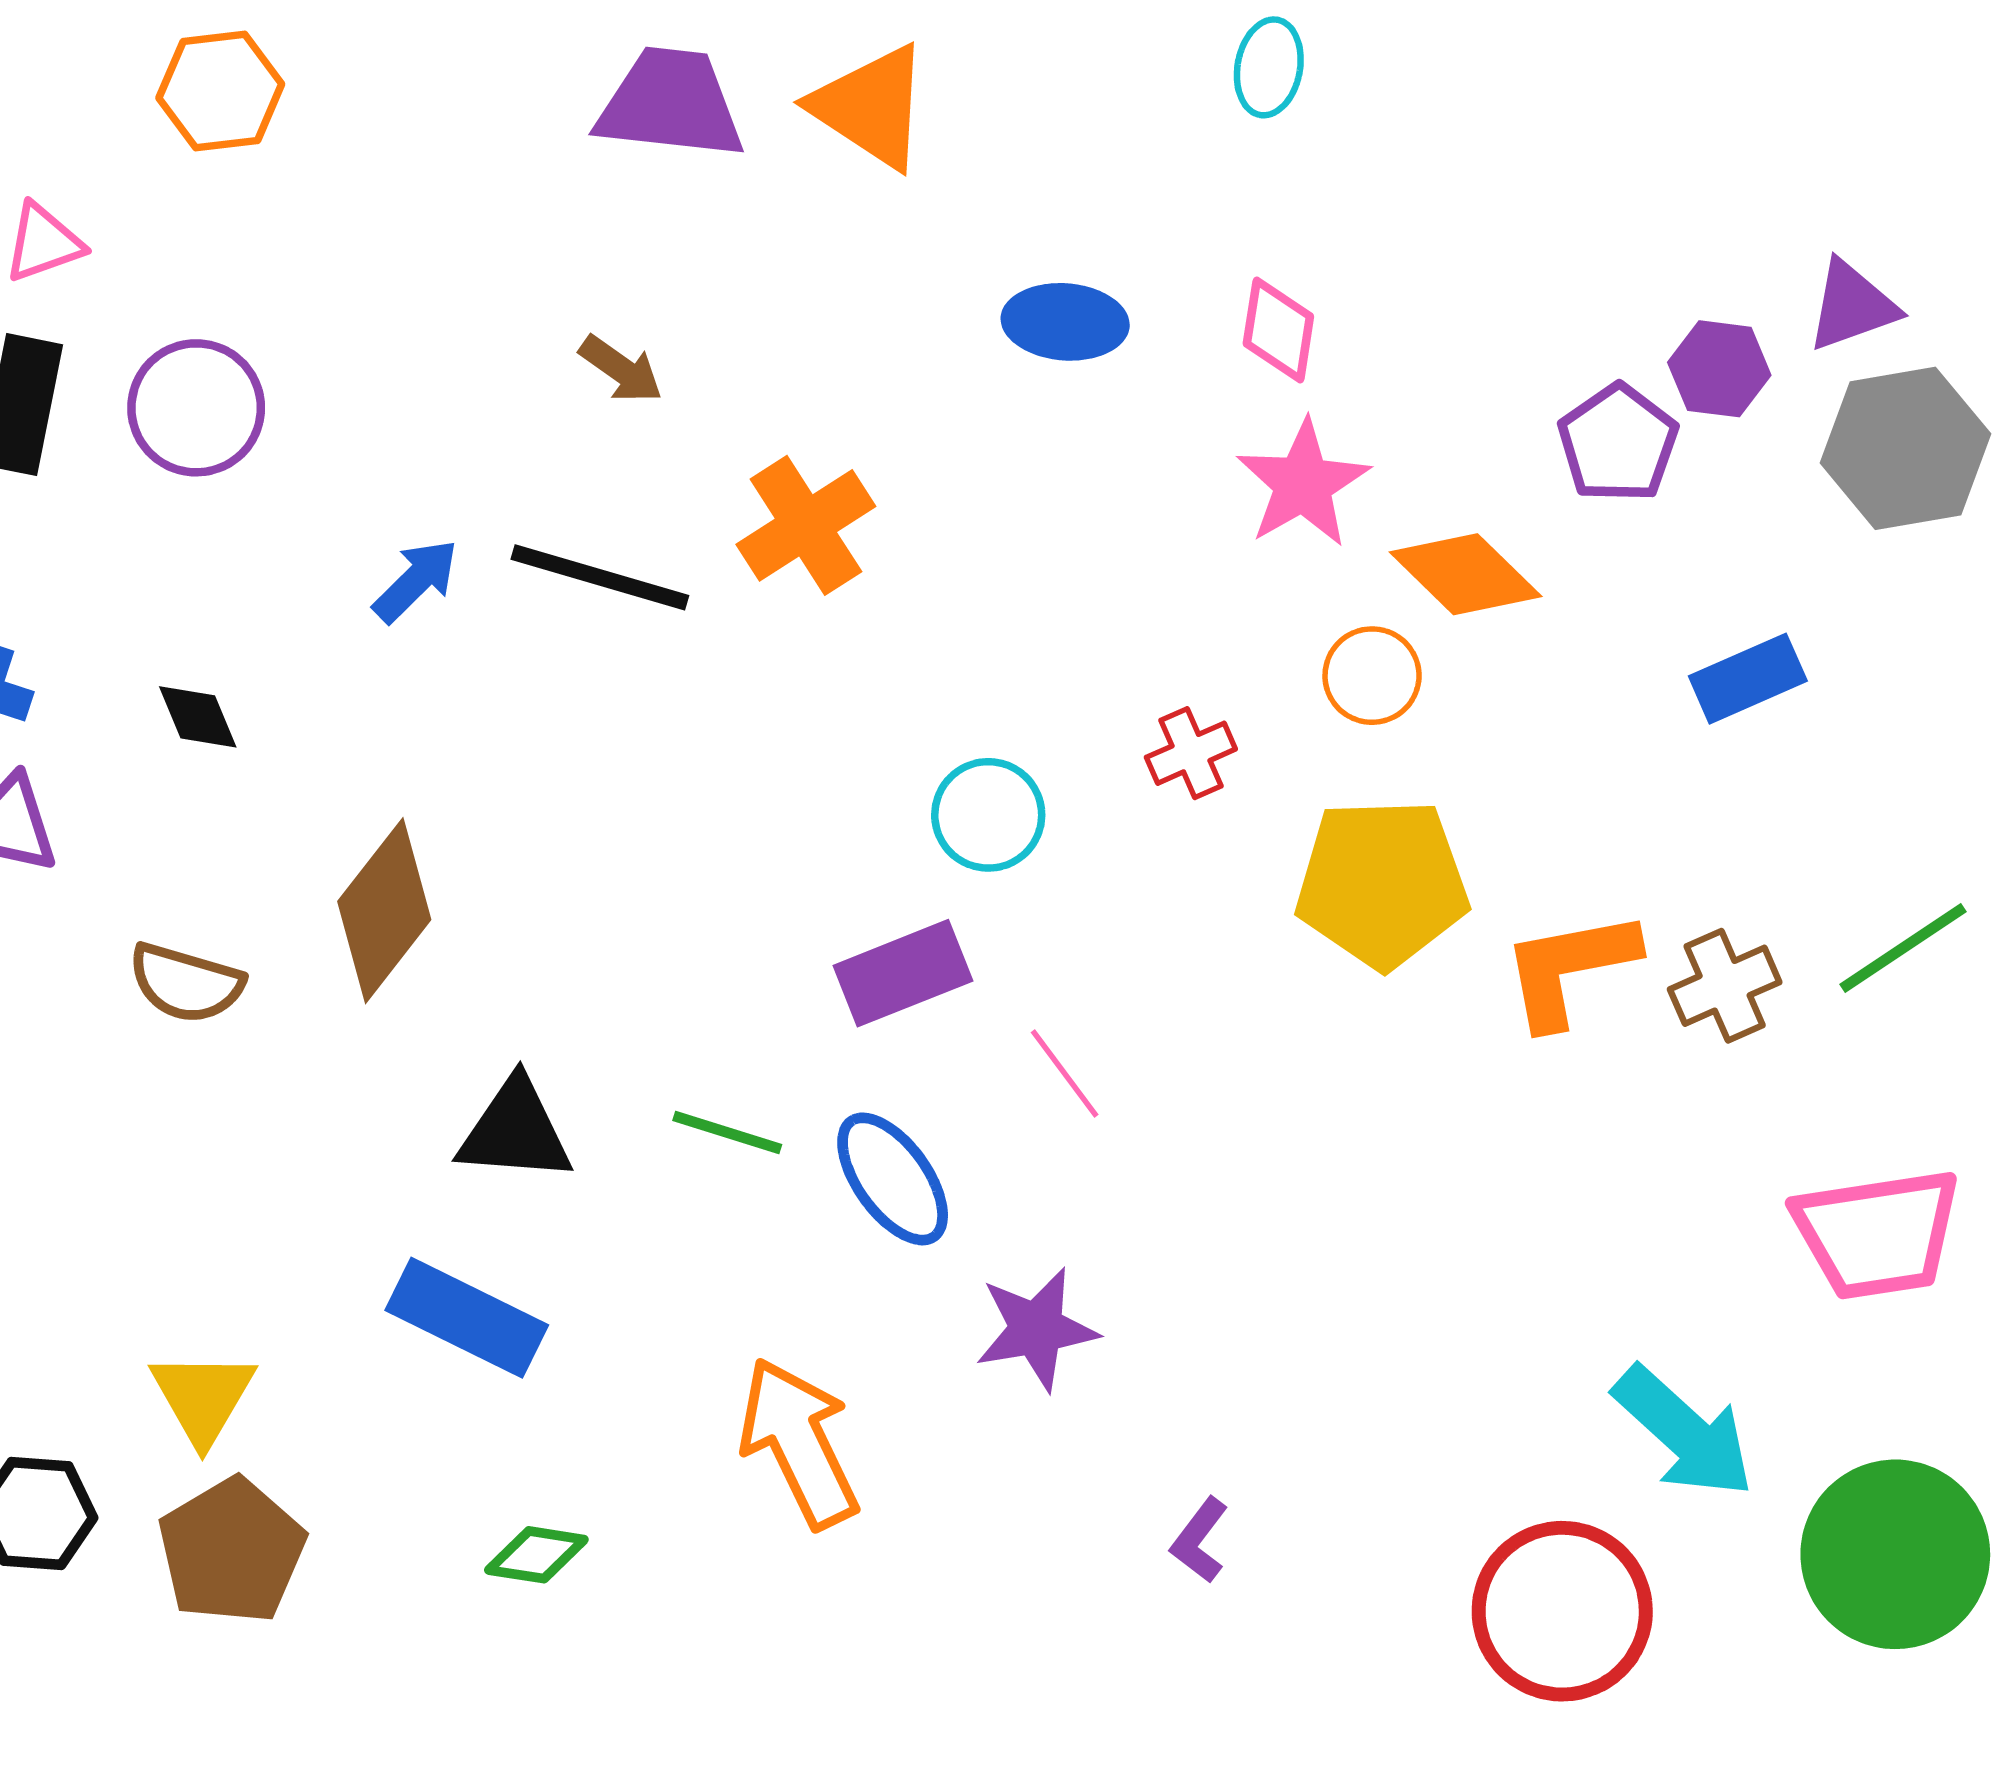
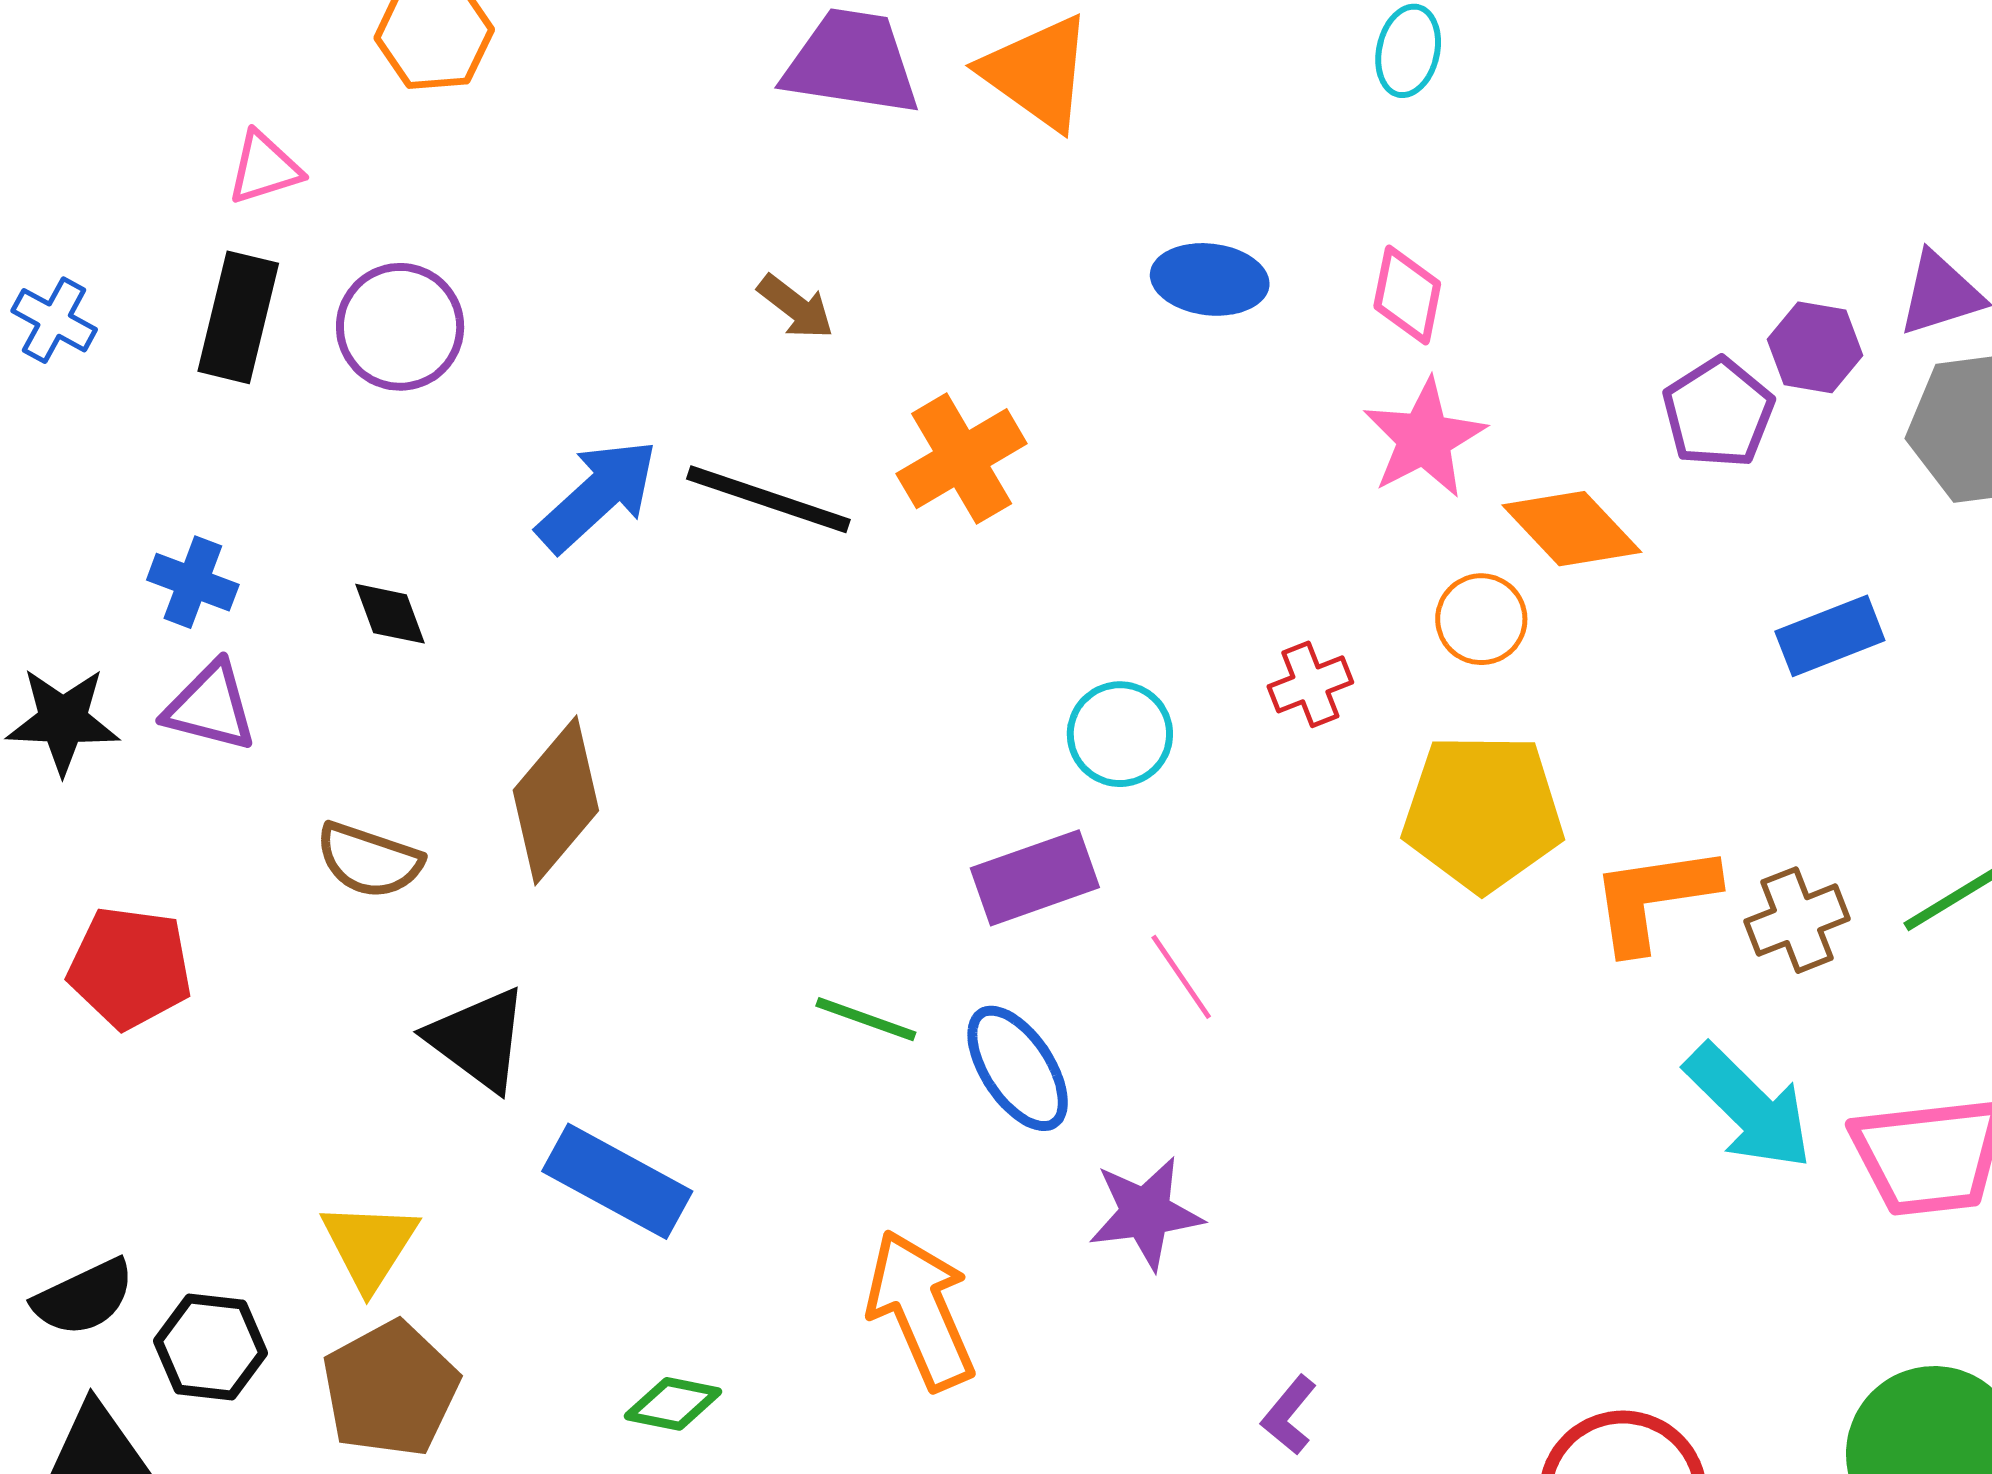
blue arrow: (416, 581) -> (597, 495), size x1.5
black triangle: (515, 1131) -> (478, 1039), moved, turned 30
cyan arrow: (1684, 1432) -> (1749, 1107), moved

